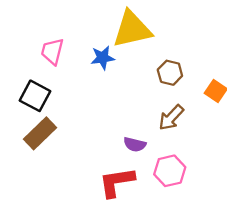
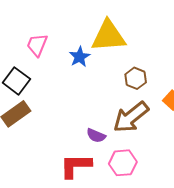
blue star: (103, 58) -> (80, 57), turned -30
brown arrow: (171, 118) -> (131, 117), size x1.5

